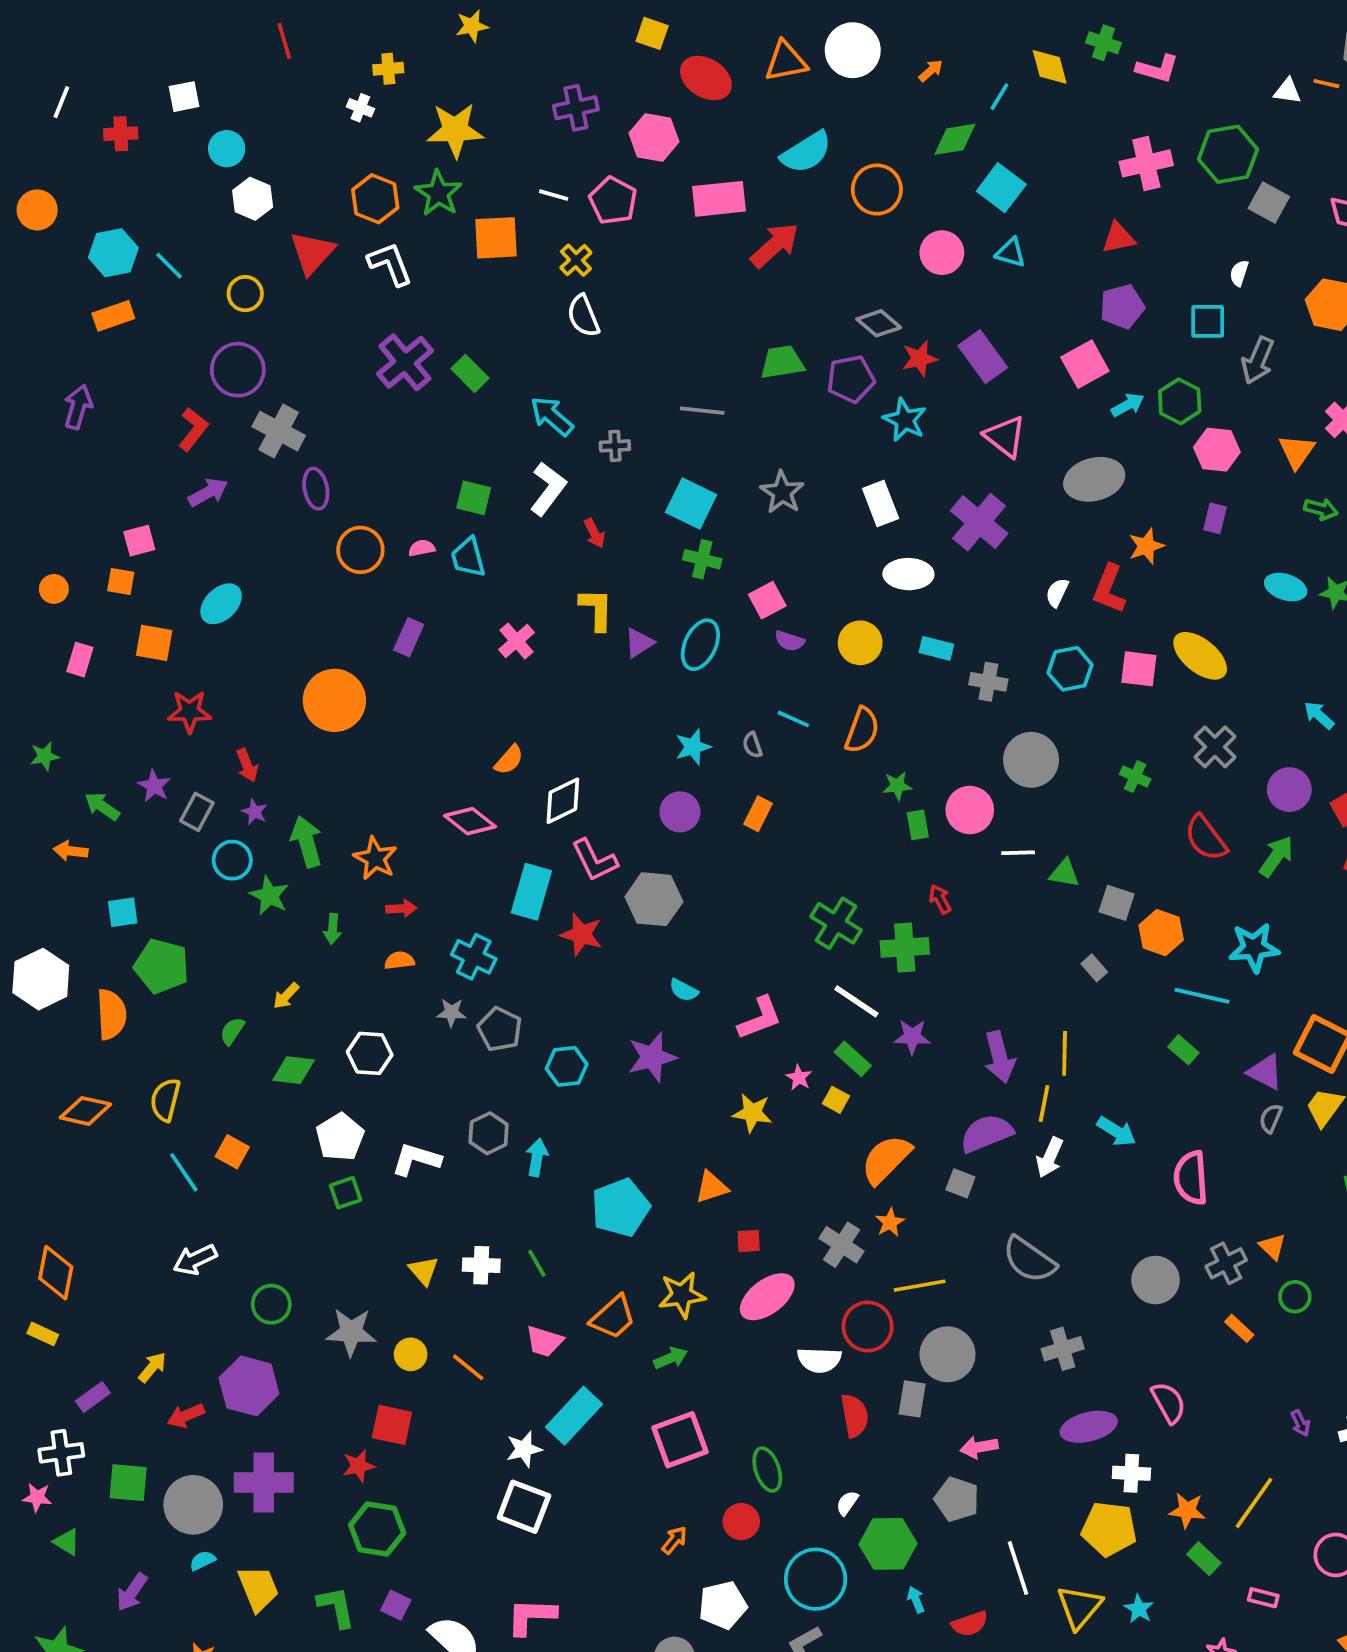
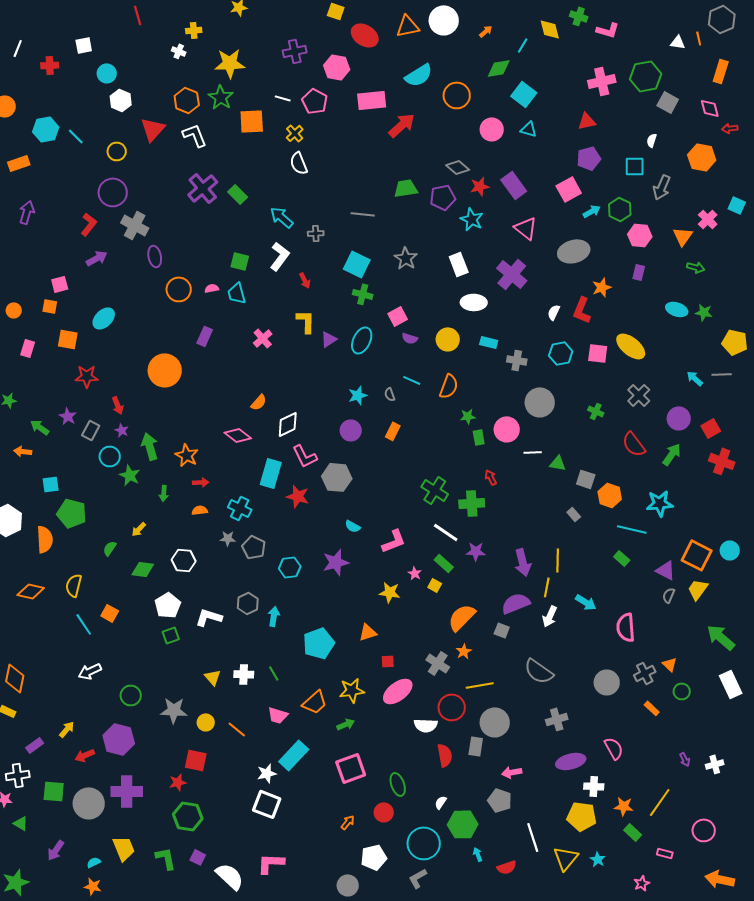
orange line: (1326, 84) -> (699, 38), turned 64
orange rectangle: (113, 316) -> (19, 163), moved
cyan semicircle: (202, 1561) -> (94, 862), moved

